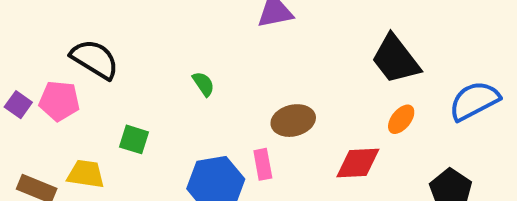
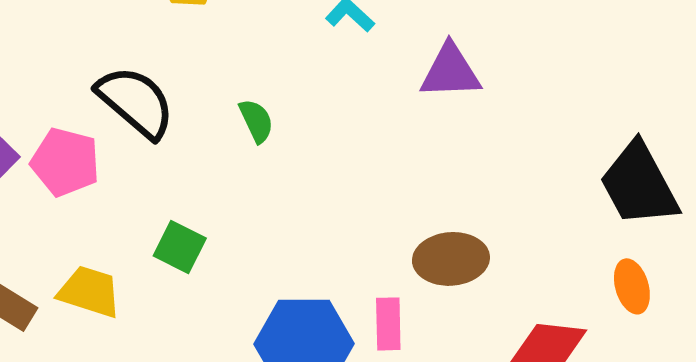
green semicircle: (203, 84) -> (256, 121), moved
orange ellipse: (401, 119) -> (632, 286), turned -64

